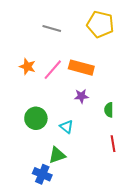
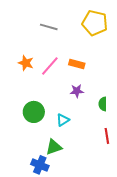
orange rectangle: (81, 68) -> (77, 64), size x0.7
cyan triangle: (67, 127) -> (63, 120), turned 48

